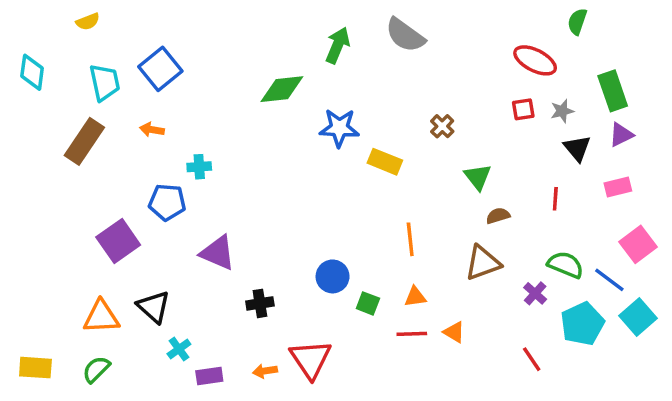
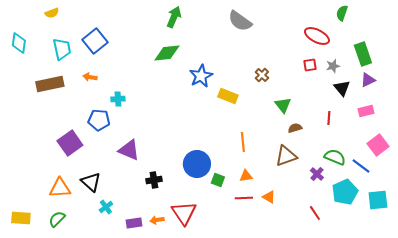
green arrow: (338, 45) -> (174, 17), moved
blue star: (339, 128) -> (201, 76), turned -30
brown rectangle: (84, 141) -> (50, 84), turned 44
blue circle: (333, 276) -> (197, 164), size x1.4
cyan square: (638, 317) -> (378, 200), moved, turned 35
purple rectangle: (209, 376) -> (134, 223), moved

